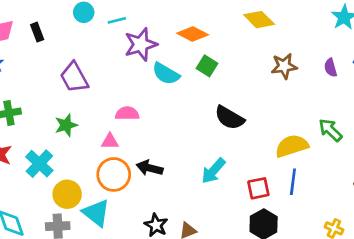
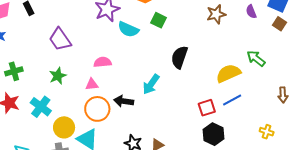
black semicircle: (229, 118) -> (179, 57), turned 85
cyan arrow: (213, 171) -> (151, 84), moved
blue line: (293, 182) -> (232, 100), turned 60

